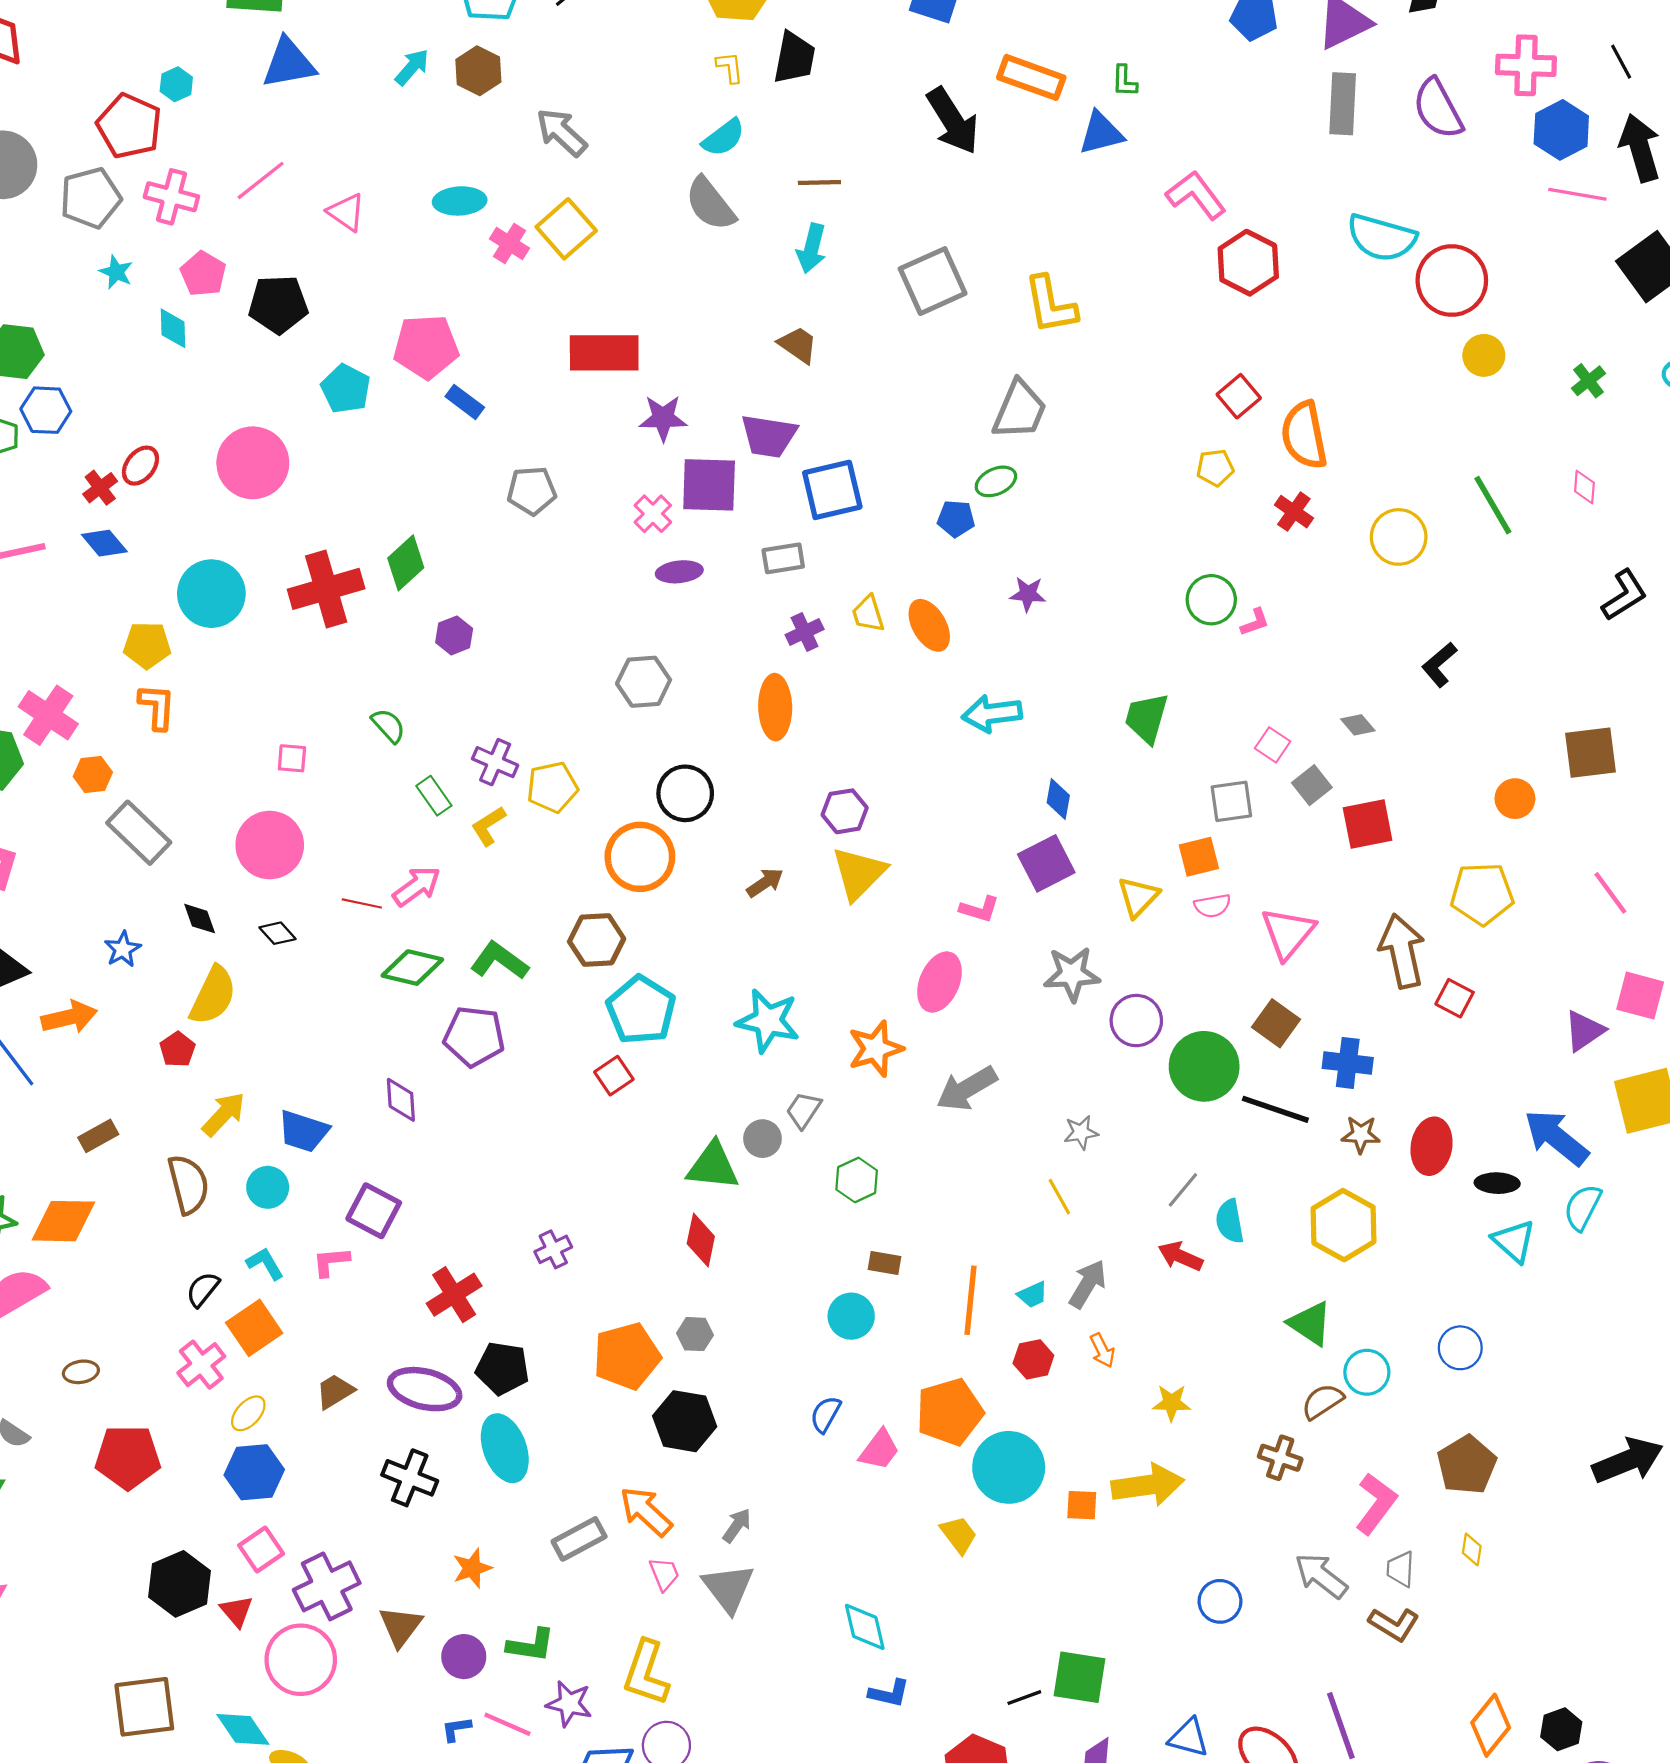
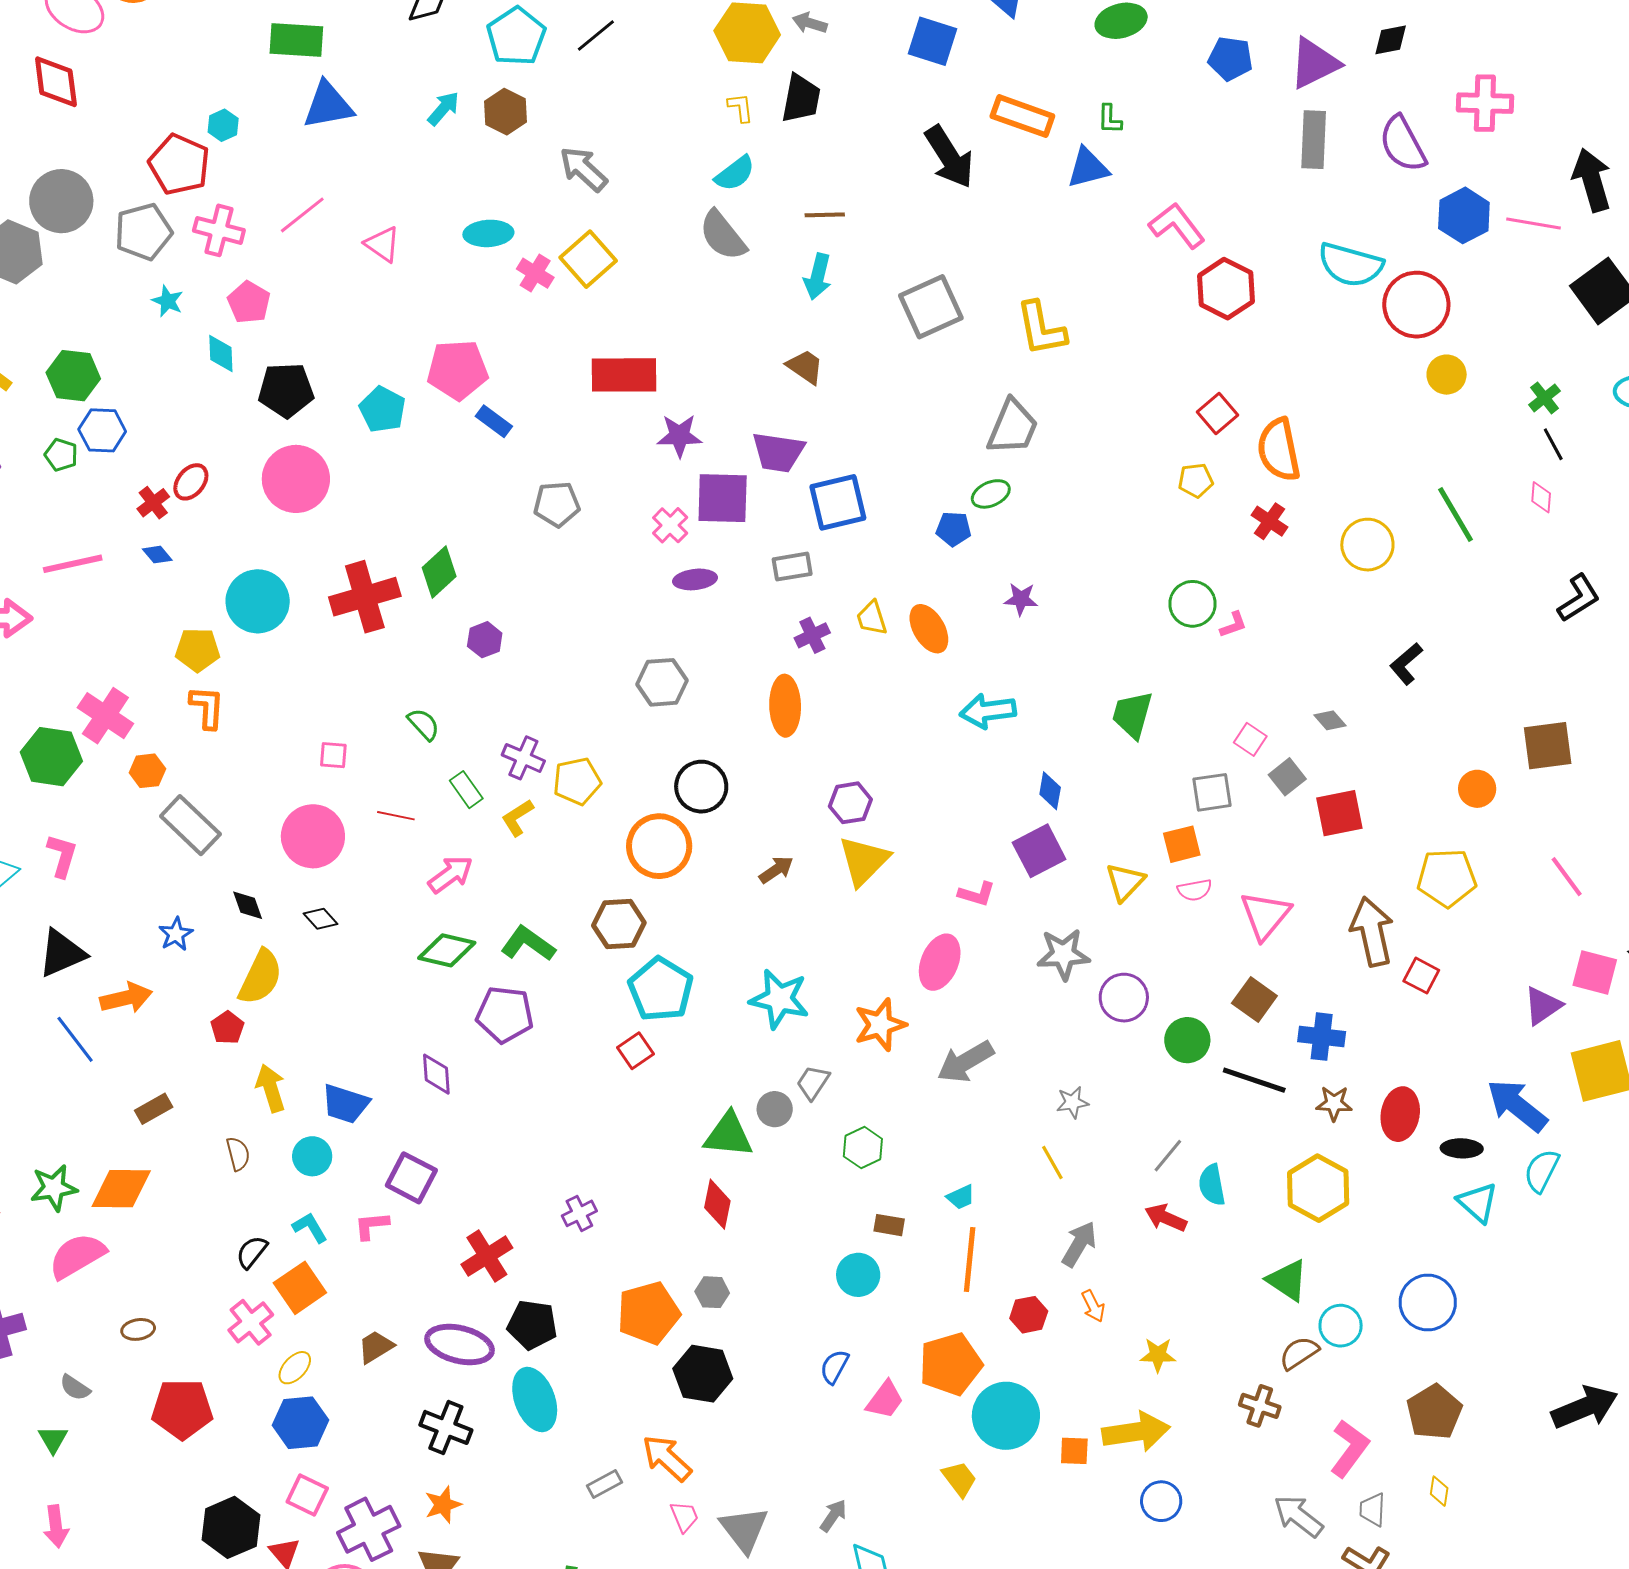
black line: (1621, 62) -> (1553, 444), moved
blue hexagon: (1561, 130) -> (1464, 215), moved
black pentagon: (278, 304) -> (286, 390), moved
blue diamond: (104, 543) -> (157, 555), size x0.7
red line: (362, 903) -> (396, 816), moved
green circle: (1204, 1066) -> (1187, 1040), size x0.7
yellow arrow: (224, 1114) -> (271, 1088), turned -60
brown semicircle: (188, 1184) -> (238, 1154), size x0.6
cyan trapezoid: (1033, 1295) -> (961, 1197), moved
blue circle: (1460, 1348) -> (1428, 1302), size x1.4
gray arrow: (737, 1525) -> (833, 1516), moved
gray rectangle: (579, 1539) -> (604, 1484), size x0.7
pink square: (261, 1549) -> (307, 1495), turned -30
orange star: (472, 1568) -> (443, 1505), moved
blue circle: (1220, 1601) -> (1161, 1501), moved

